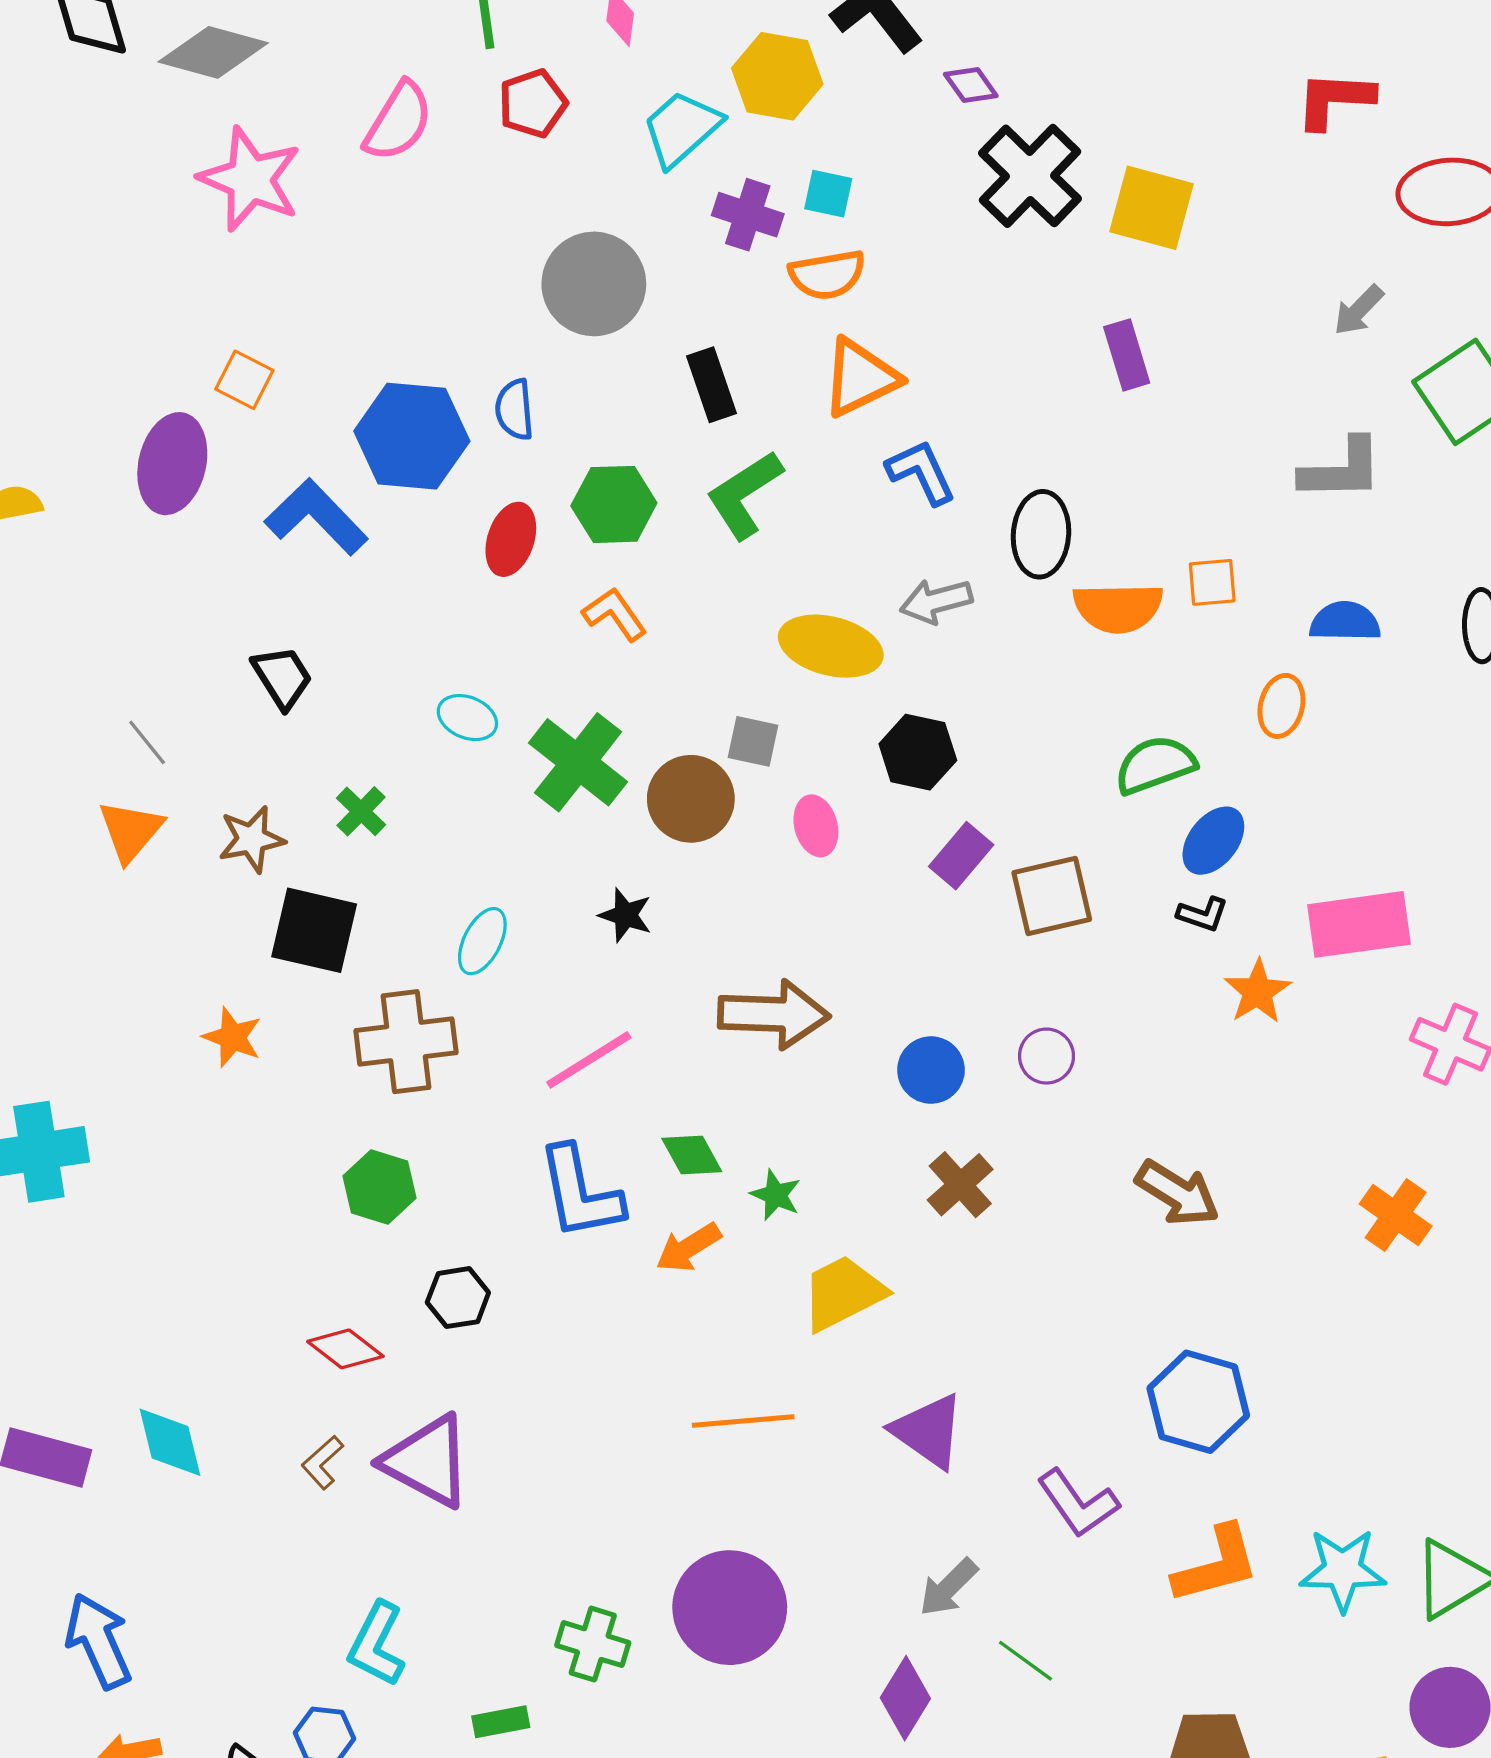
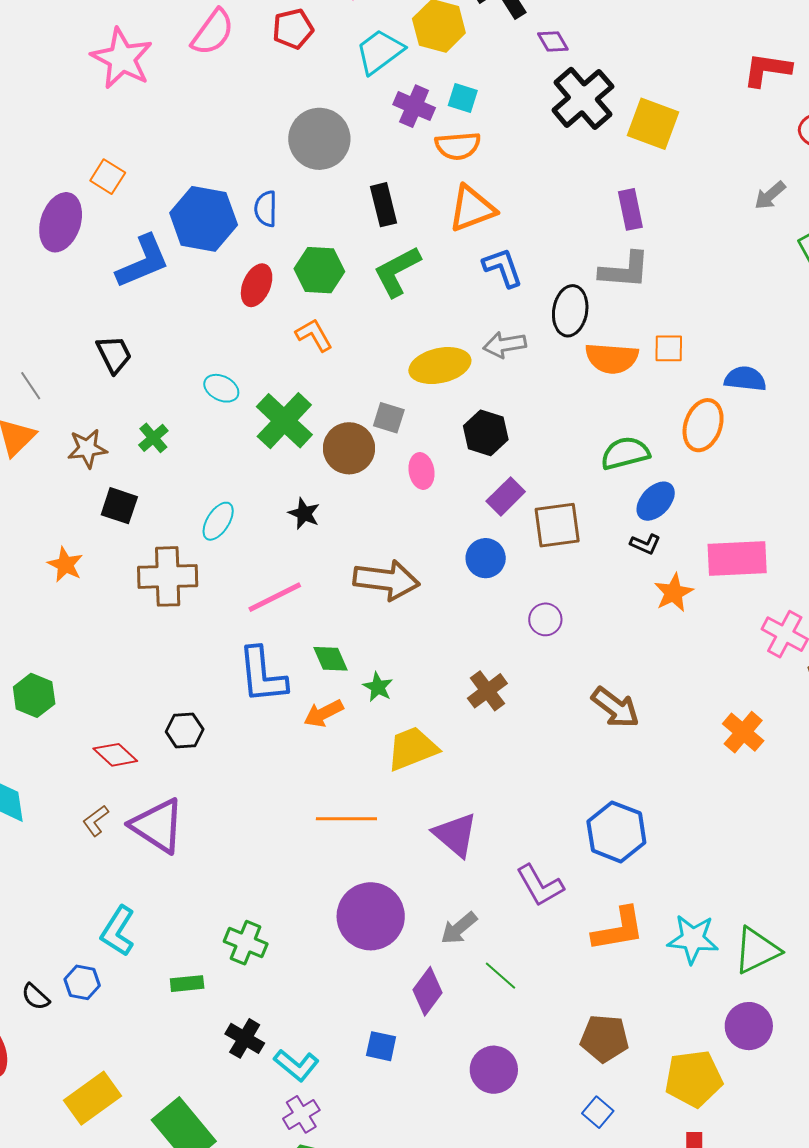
gray L-shape: (1341, 470) -> (625, 270), moved
blue L-shape: (316, 517) -> (143, 262), turned 106
yellow ellipse: (831, 646) -> (440, 366), turned -32
orange ellipse: (1281, 706) -> (703, 425), size x1.4
black square: (314, 930) -> (119, 506), size x0.7
blue circle: (931, 1070) -> (486, 558), moved
green hexagon: (380, 1187) -> (34, 695), moved
purple circle: (730, 1608) -> (371, 916), moved

